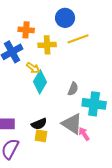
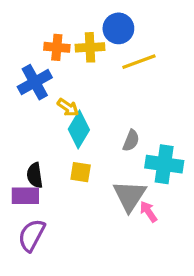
yellow cross: (47, 45) -> (90, 47), moved
black semicircle: (39, 124) -> (35, 175), moved, turned 105
gray triangle: (72, 124) -> (129, 196), turned 30
yellow square: (41, 136) -> (81, 172), moved

